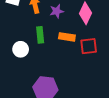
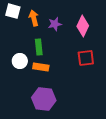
orange rectangle: (67, 37) -> (41, 67), moved

